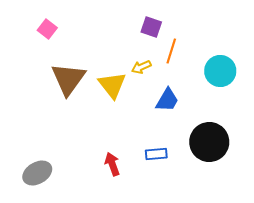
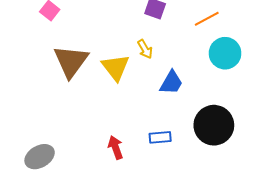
orange line: (171, 51) -> (207, 19), moved, turned 45
yellow arrow: (141, 67) -> (145, 49), turned -96

